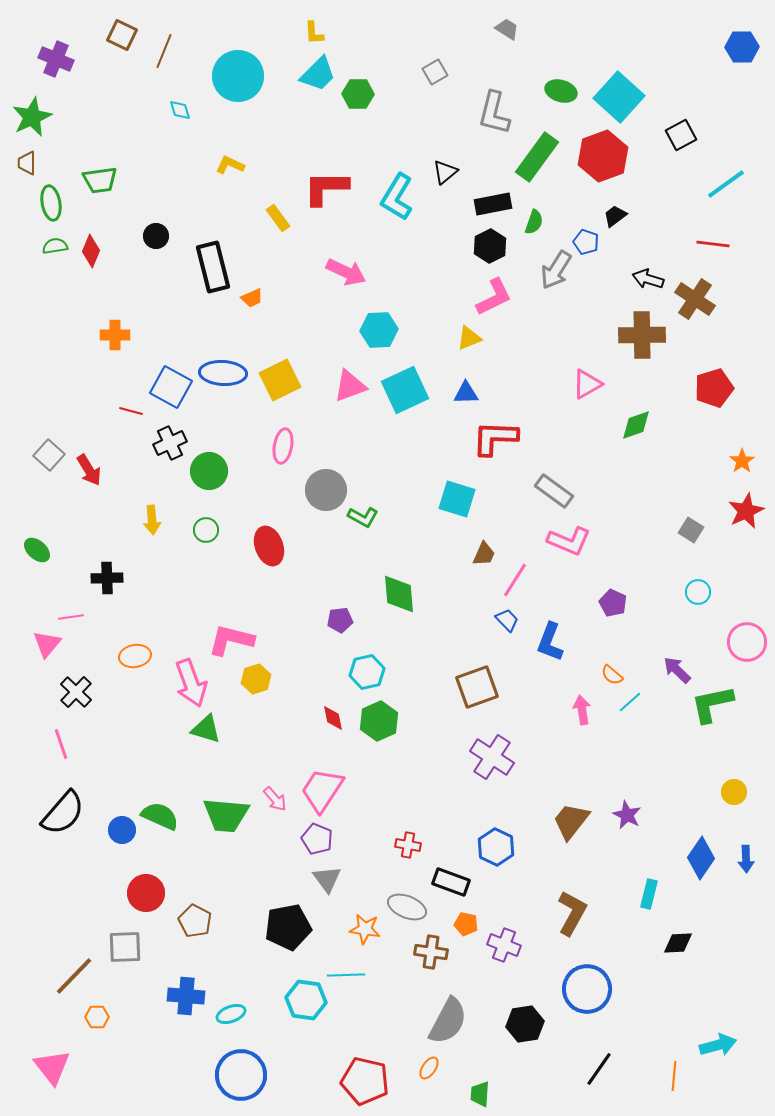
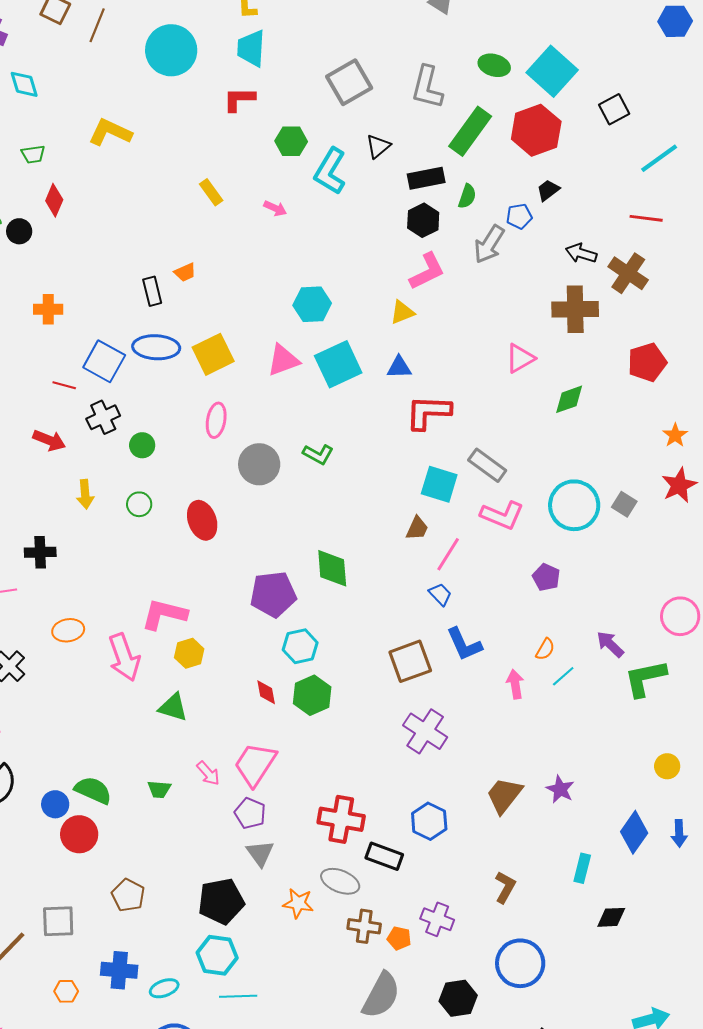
gray square: (435, 72) -> (349, 82), moved, size x1.8
cyan trapezoid: (318, 74) -> (251, 48), turned 138
green hexagon: (358, 94) -> (291, 141), moved
cyan diamond: (180, 110) -> (24, 84), moved, size x1.4
yellow L-shape: (230, 165) -> (110, 132), moved, size x1.5
green trapezoid: (100, 180) -> (33, 154), size x0.7
red L-shape: (326, 188) -> (239, 99), moved, size x0.7
black circle: (156, 236) -> (19, 231), moved
blue pentagon: (586, 242) -> (519, 216), turned -30
red diamond: (91, 251) -> (54, 200), moved
black rectangle: (213, 267) -> (152, 291), moved, size x0.6
pink arrow: (346, 272) -> (275, 208), moved, size x0.6
red arrow: (89, 470) -> (49, 440), moved, turned -36
green circle: (209, 471) -> (142, 445), size x0.7
cyan square: (457, 499) -> (439, 484), moved
green L-shape: (363, 517) -> (318, 454), moved
cyan circle: (698, 592) -> (574, 505), moved, size x2.0
purple pentagon: (340, 620) -> (273, 594), size x1.8
blue L-shape: (550, 642) -> (464, 644), moved, turned -45
orange semicircle: (612, 675) -> (545, 649), turned -100
green triangle: (206, 729) -> (173, 707), moved
green trapezoid: (226, 815) -> (159, 789), size x0.5
red cross: (408, 845) -> (341, 819), size x1.8
red circle: (146, 893) -> (79, 834), moved
brown L-shape: (572, 913) -> (505, 887), size x0.7
orange pentagon: (466, 924) -> (399, 938), moved
cyan line: (346, 975) -> (238, 996), moved
cyan hexagon: (306, 1000) -> (217, 955), moved
orange hexagon: (97, 1017) -> (66, 991), moved

